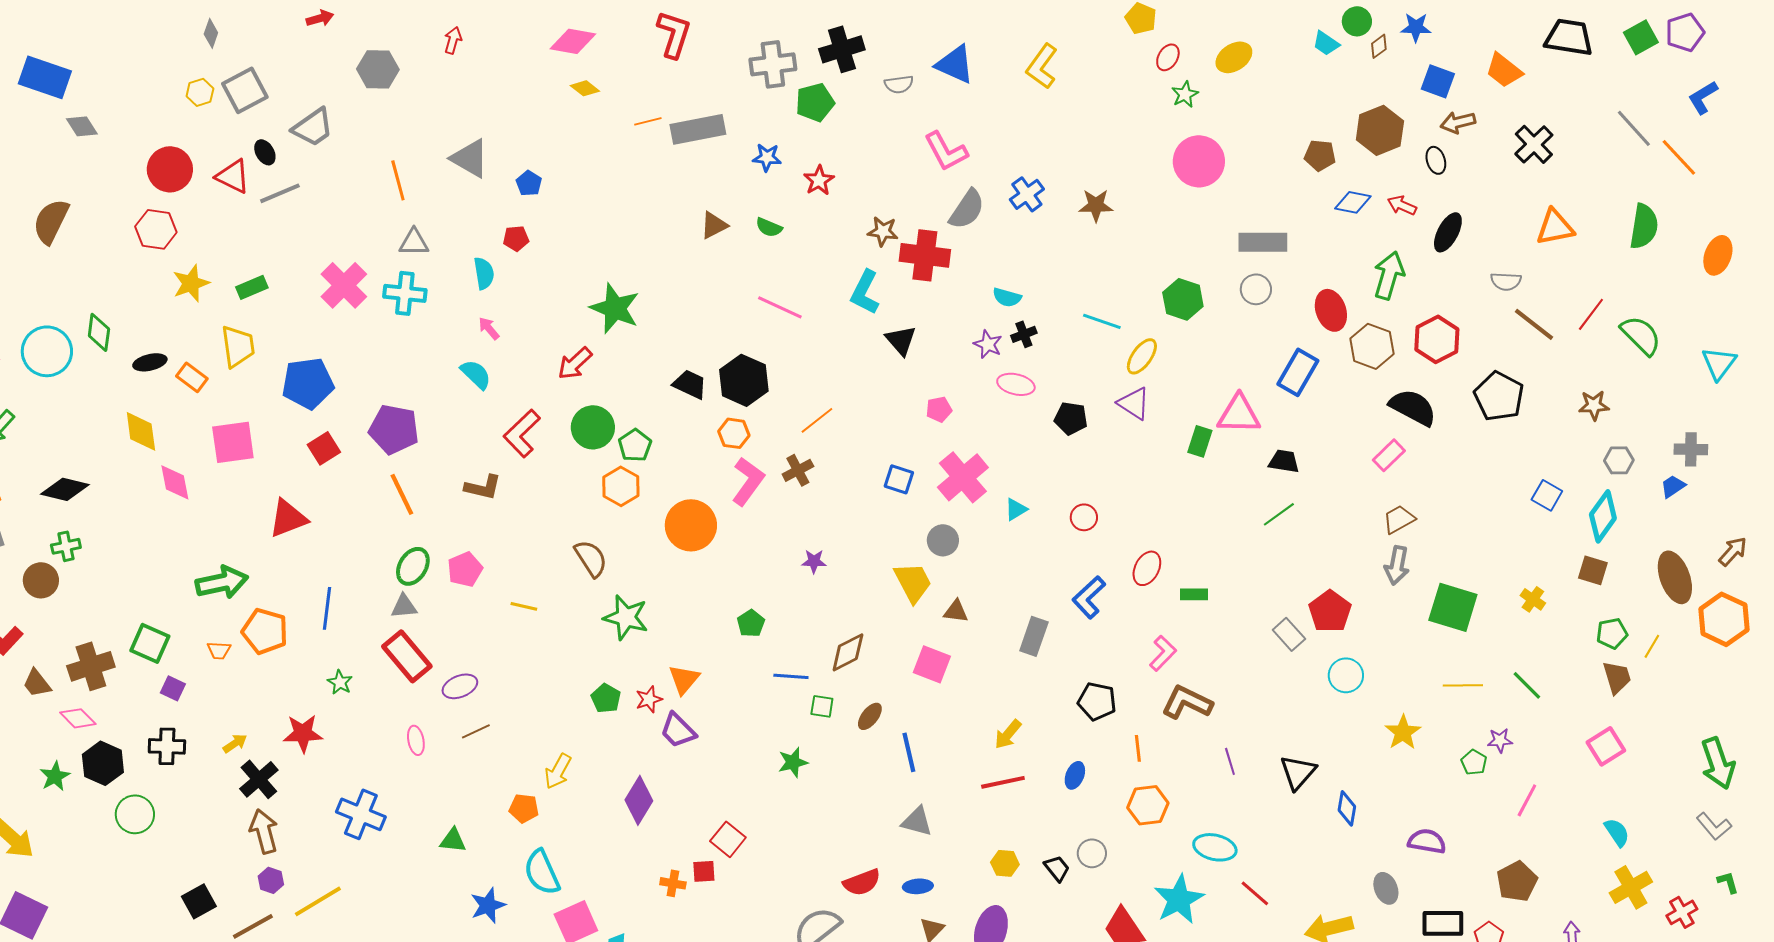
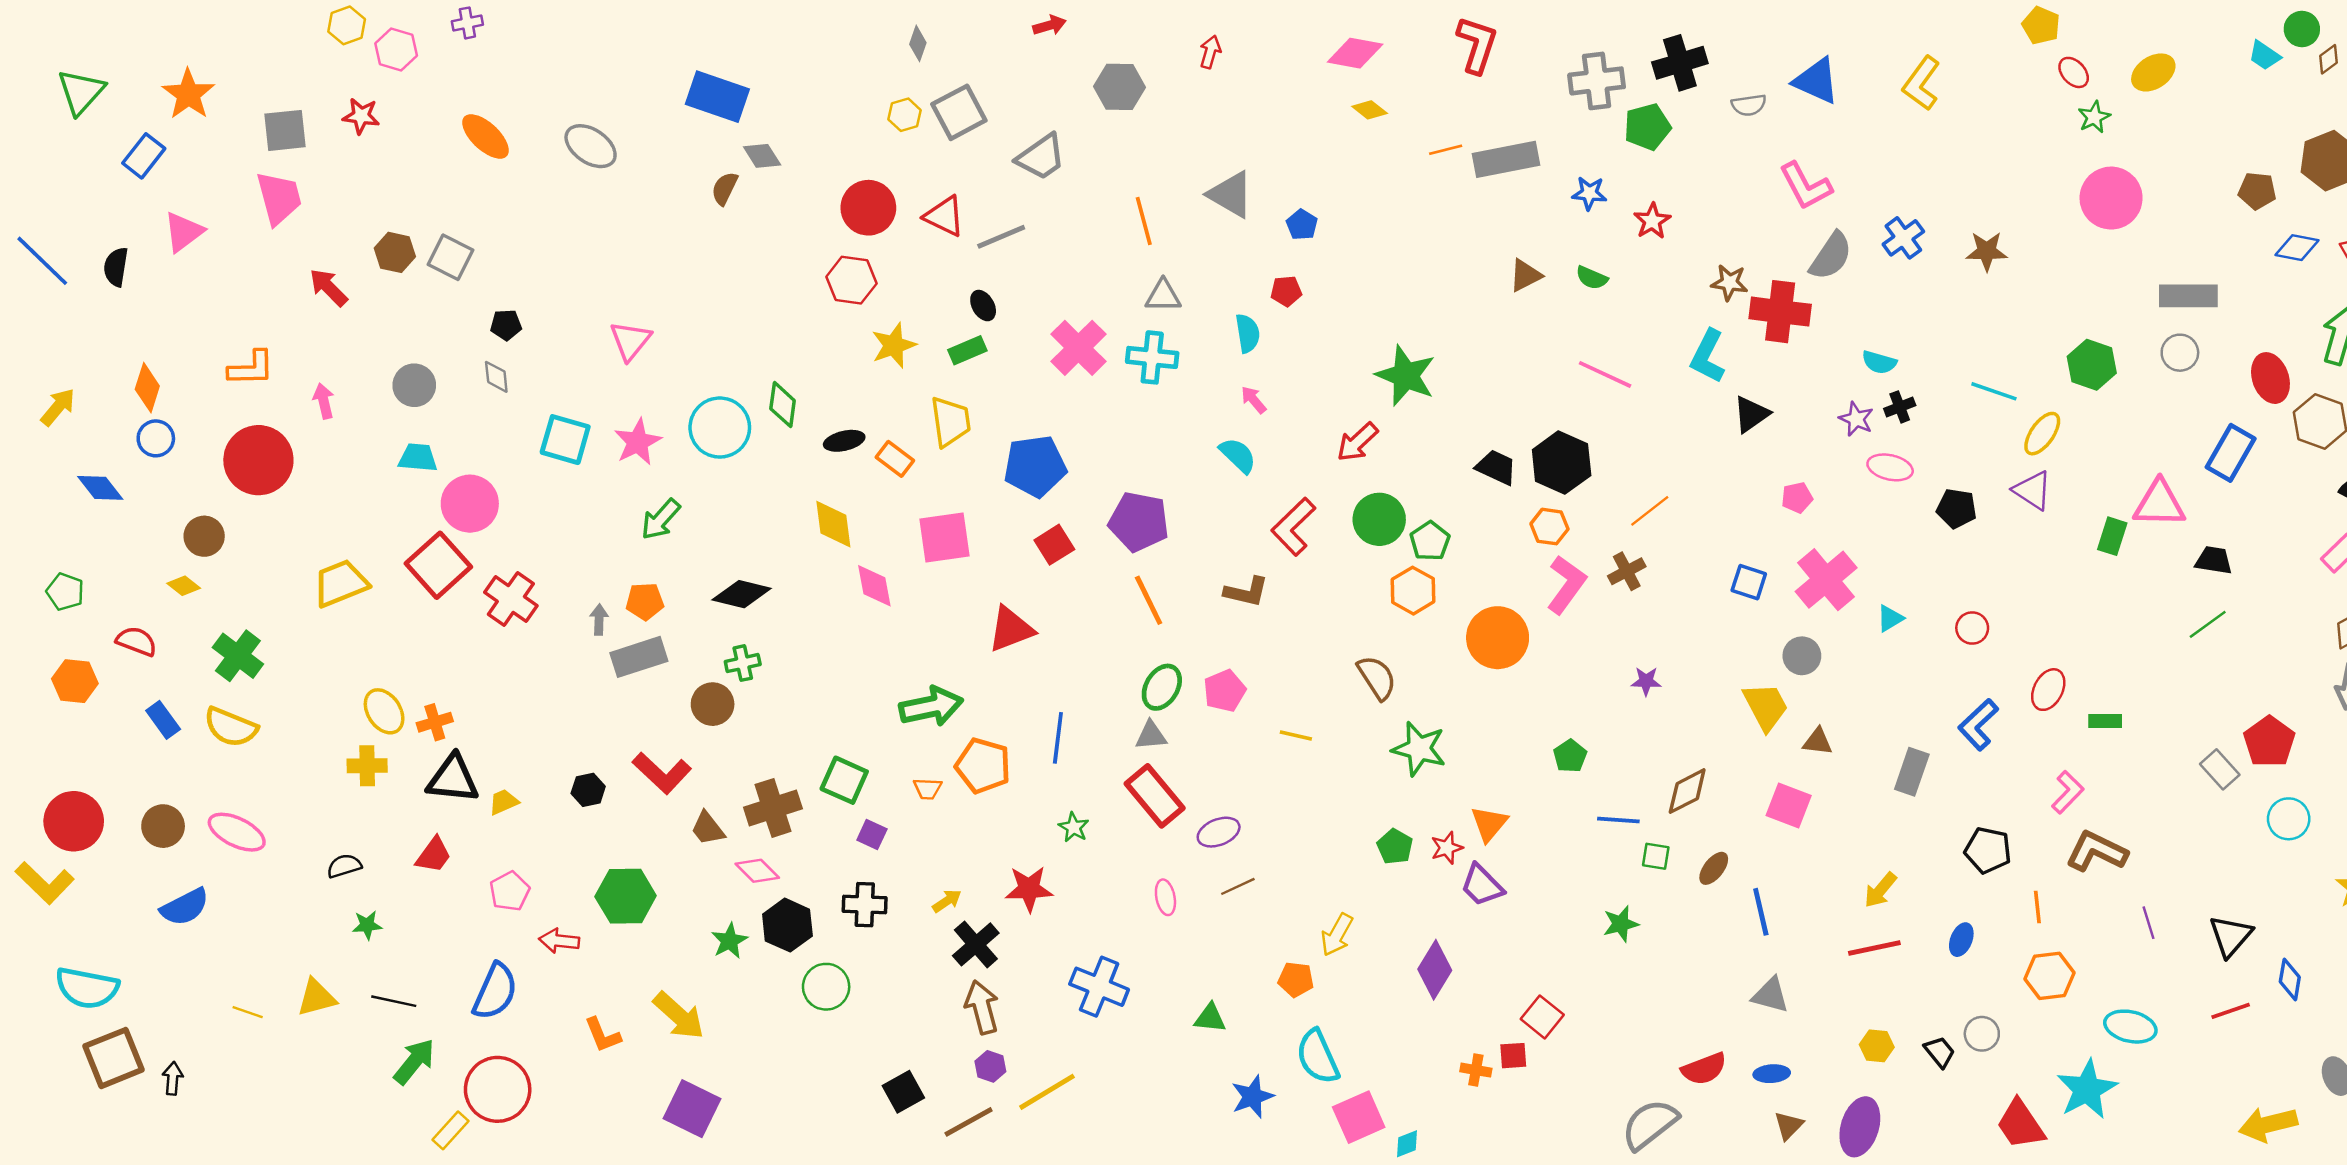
red ellipse: (1168, 57) -> (2074, 72), turned -72
black ellipse: (265, 152) -> (983, 306), moved
brown semicircle: (51, 221) -> (725, 188), moved, size x0.6
black triangle: (901, 340) -> (1751, 414), turned 36
red line: (1255, 893) -> (2231, 1011), moved, turned -60

